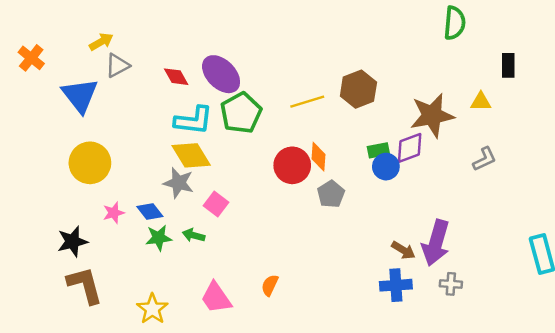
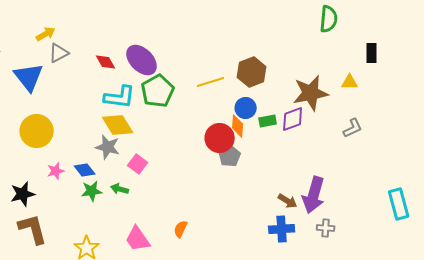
orange diamond: (318, 157) -> (238, 126), moved
red circle: (292, 165) -> (220, 138), moved
blue circle: (386, 167) -> (246, 108), moved

